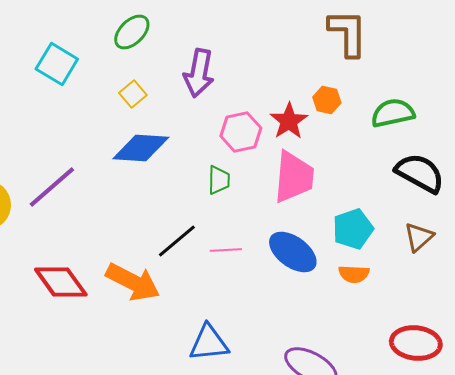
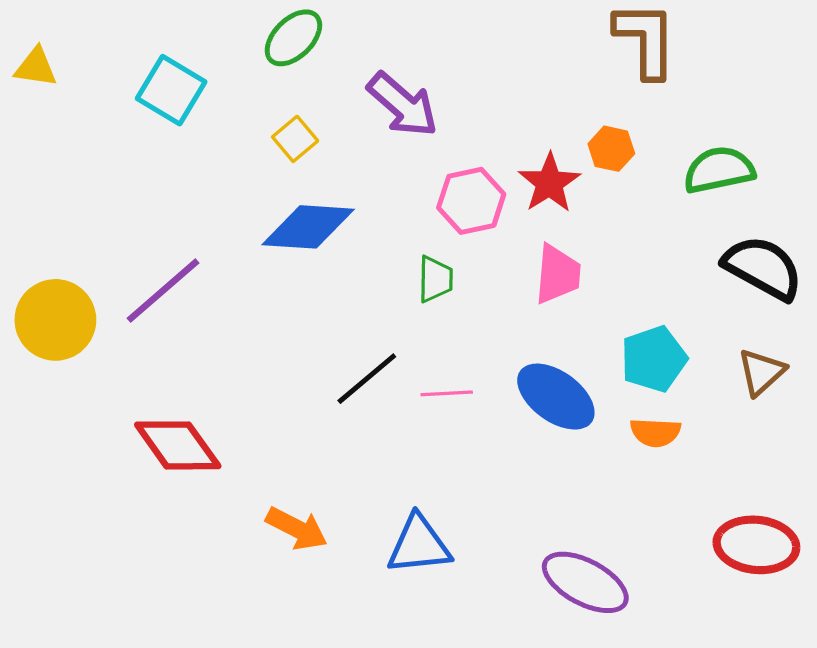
purple arrow: (199, 73) -> (403, 105), turned -60
pink trapezoid: (294, 177) -> (558, 274), size x0.7
orange arrow: (133, 282) -> (297, 529), moved, size x0.7

